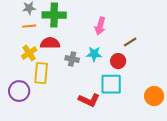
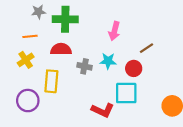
orange line: (29, 26) -> (30, 36), moved
yellow cross: (29, 53) -> (26, 60), moved

